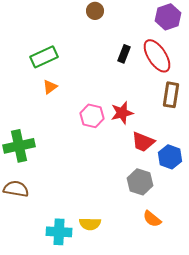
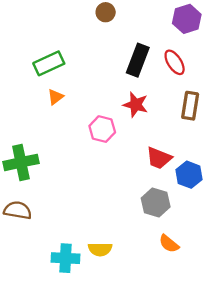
black rectangle: (124, 54) -> (138, 60), size x1.6
red ellipse: (157, 56) -> (175, 62), size x0.7
red star: (122, 113) -> (136, 105), moved, turned 30

